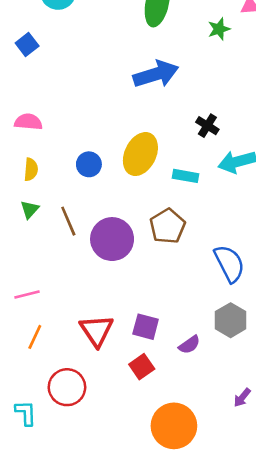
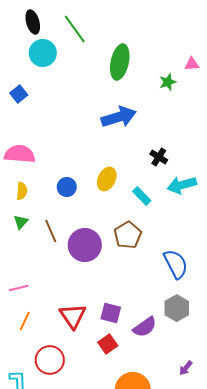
pink semicircle: (28, 122) -> (20, 154), size x1.4
yellow ellipse: (140, 154) -> (107, 179), size x0.7
cyan rectangle: (186, 176) -> (142, 196), turned 36
purple semicircle: (189, 345) -> (145, 327), size x1.4

